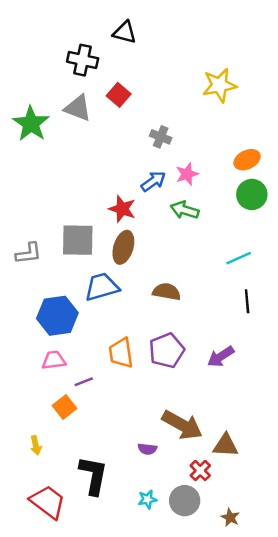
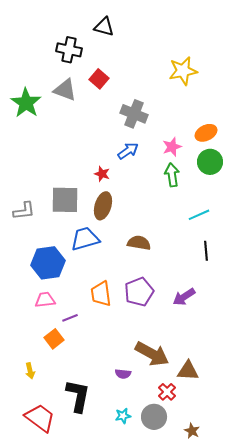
gray cross: (161, 137) -> (134, 114), size x1.5
pink star: (187, 174) -> (172, 147), moved
red star: (122, 209) -> (102, 174), size x0.7
green arrow: (185, 210) -> (172, 175), moved, turned 65

